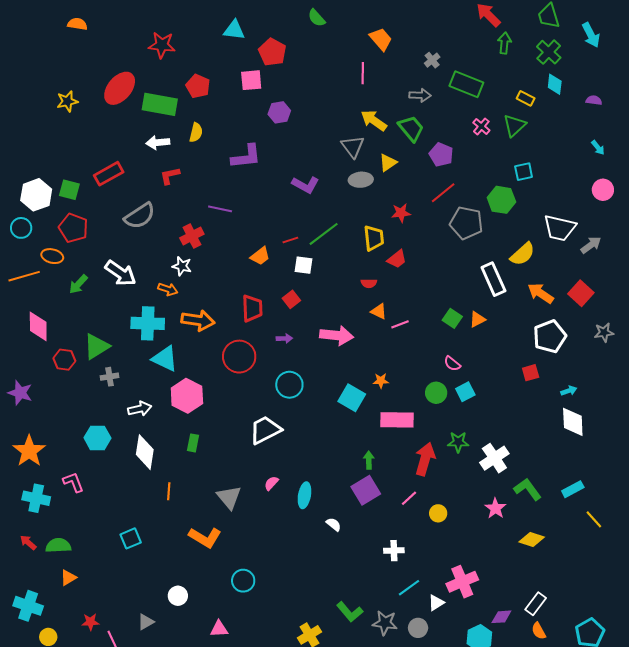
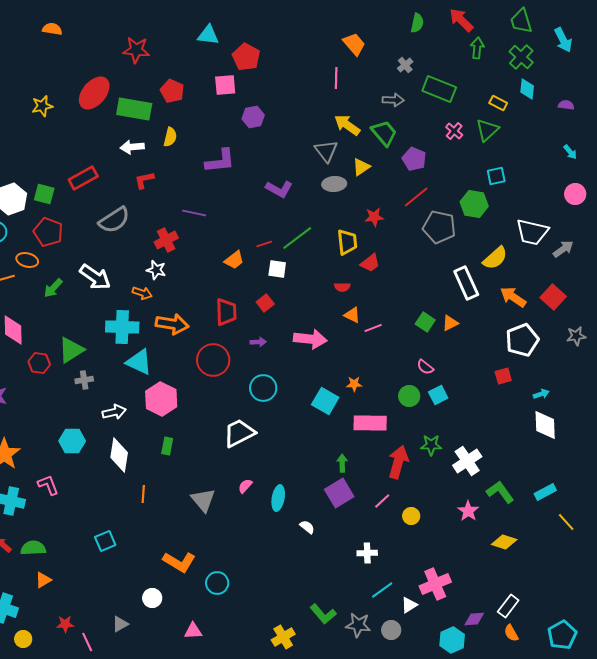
green semicircle: (317, 18) -> (417, 23), moved, turned -126
orange L-shape: (205, 537) -> (179, 562), moved

